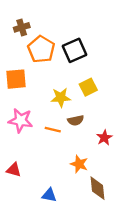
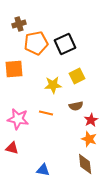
orange pentagon: (41, 49) -> (36, 43), turned 30
pink star: (21, 120) -> (18, 119), moved
brown semicircle: (76, 120) -> (76, 106), moved
orange star: (79, 164) -> (89, 139), moved

